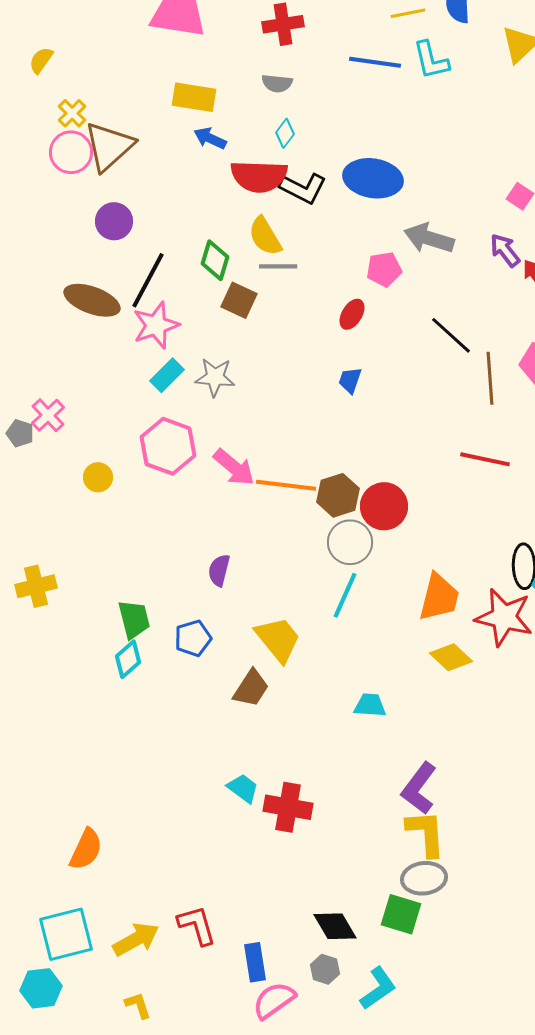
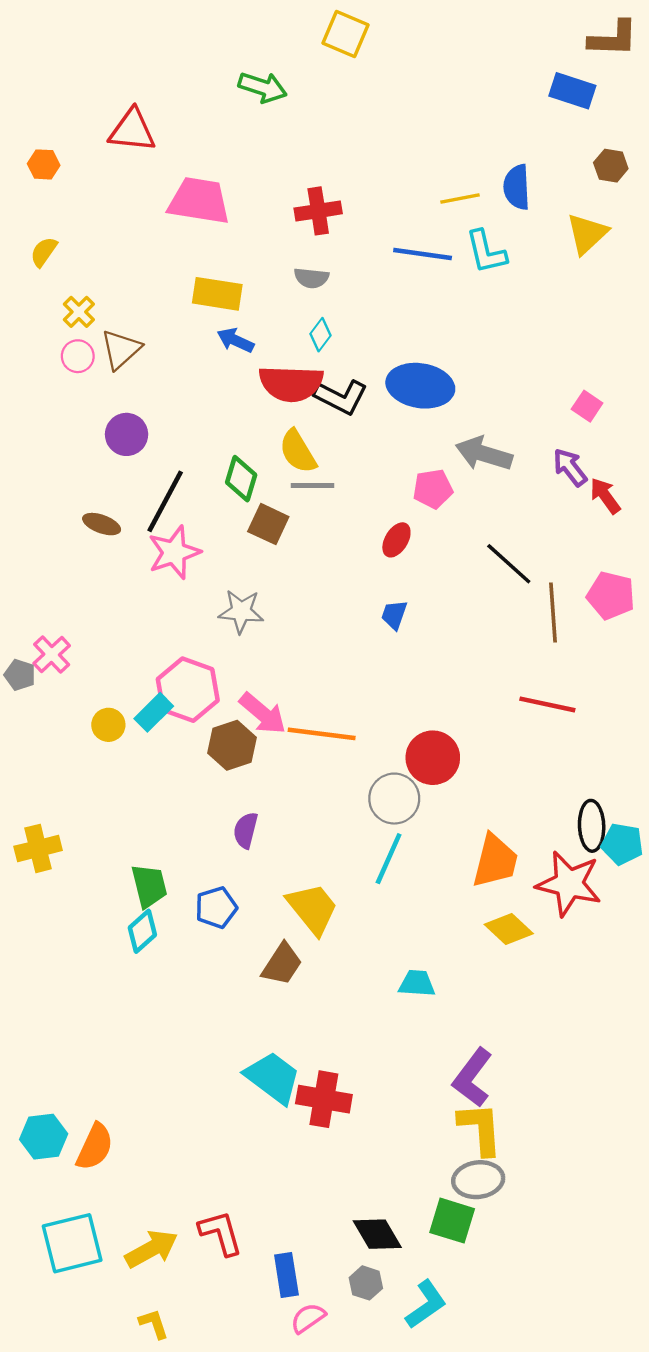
brown triangle: (109, 146) -> (121, 349), size x0.7
pink circle: (71, 152) -> (78, 356), size x0.7
brown ellipse: (92, 300) -> (102, 524), size x0.6
cyan rectangle: (167, 375) -> (154, 712), moved
brown hexagon: (338, 495) -> (232, 745), moved
cyan trapezoid: (243, 788) -> (273, 1078), size x1.6
cyan hexagon: (41, 988) -> (44, 1137), moved
pink semicircle: (274, 1000) -> (308, 1318), size x0.7

